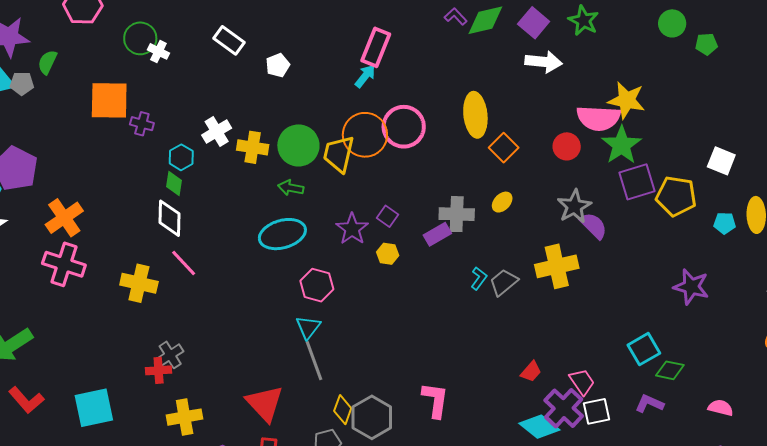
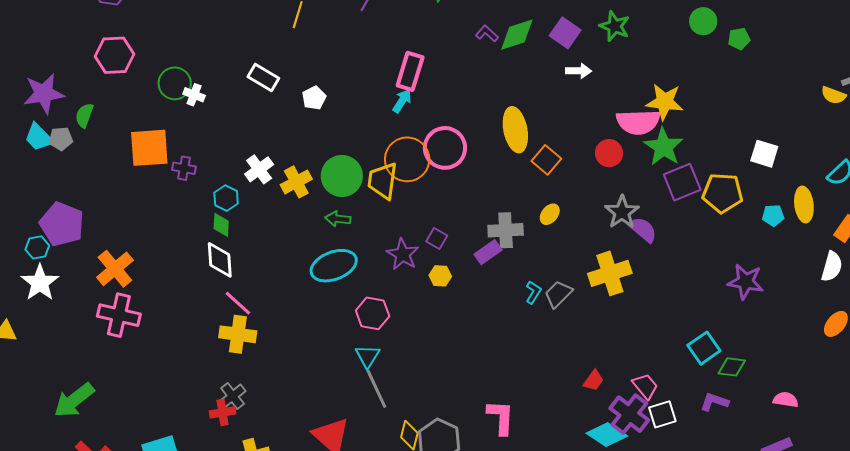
white arrow: (544, 62) -> (579, 71), size x0.7
yellow cross: (253, 147) -> (296, 182), turned -32
yellow cross: (139, 283) -> (238, 334), moved

